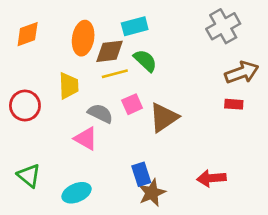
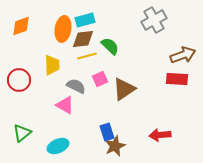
cyan rectangle: (135, 26) -> (85, 20), moved
gray cross: (223, 26) -> (154, 20), moved
red rectangle: (234, 104) -> (177, 79), size x1.5
green triangle: (29, 176) -> (22, 133), turned 42

